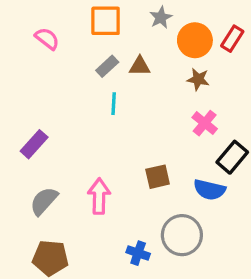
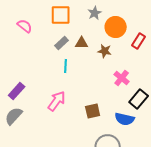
red rectangle: (232, 39) -> (139, 41), moved
brown star: (198, 79) -> (105, 51), moved
pink arrow: (99, 196) -> (57, 101), moved, turned 35
gray semicircle: (44, 201) -> (14, 116), moved

